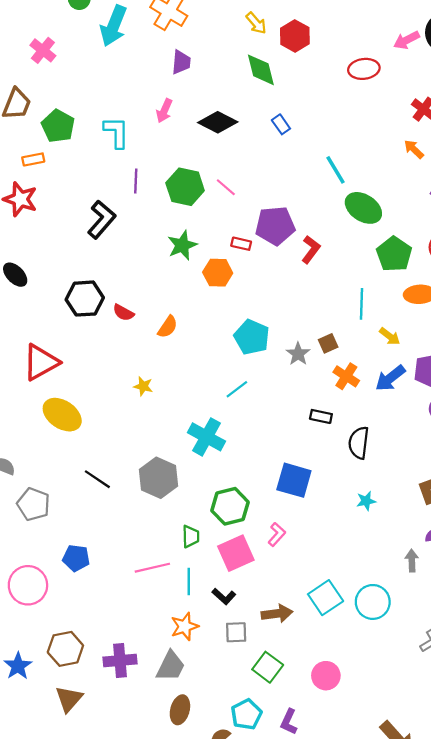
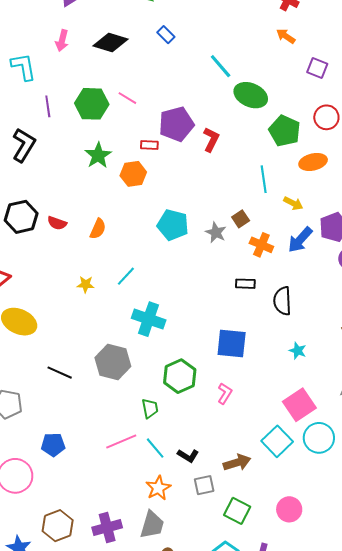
cyan line: (237, 389) -> (126, 276), moved
cyan star: (366, 501) -> (298, 351), turned -30
pink square: (236, 553) -> (299, 405), moved
cyan line: (189, 582) -> (155, 448), turned -30

